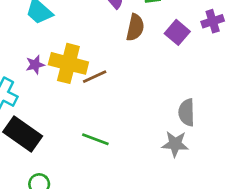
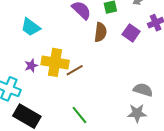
gray semicircle: (187, 112) -> (143, 90), turned 114
green line: (95, 139) -> (79, 115), turned 36

